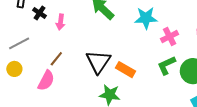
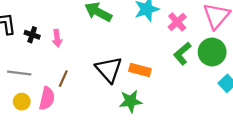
gray line: (19, 43) -> (19, 73), turned 50
pink semicircle: (46, 81) -> (47, 98), moved

